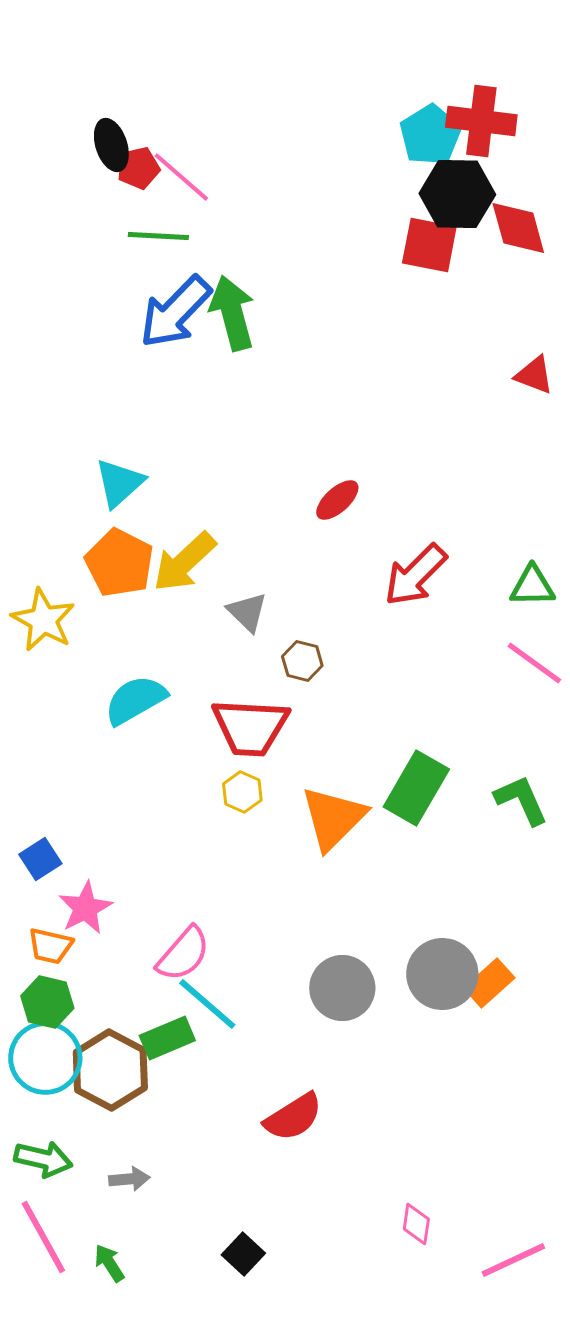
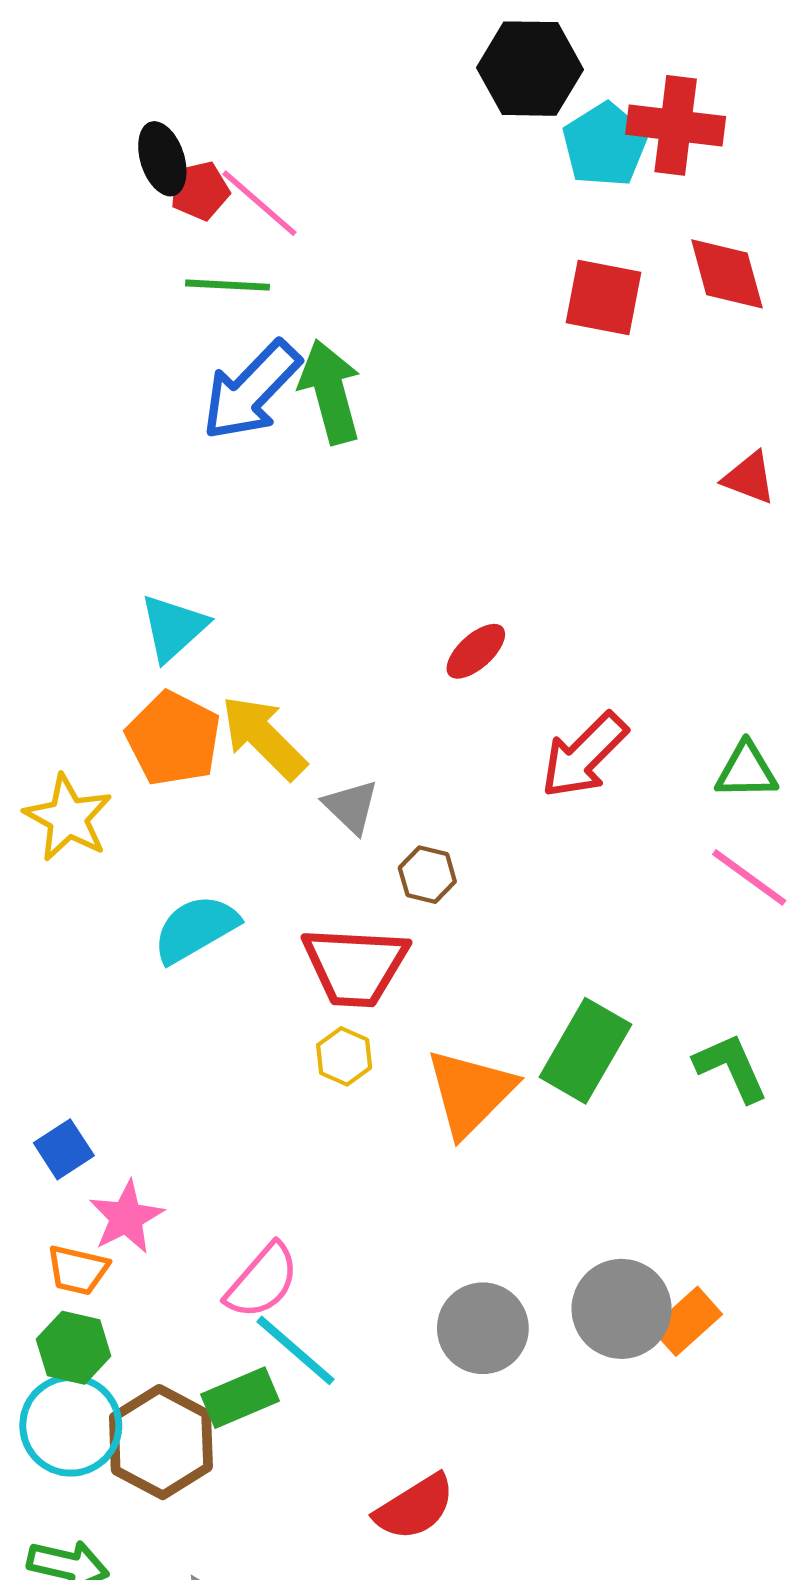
black hexagon: (457, 194) -> (530, 69), moved
yellow arrow: (184, 562) -> (264, 737), turned 88

